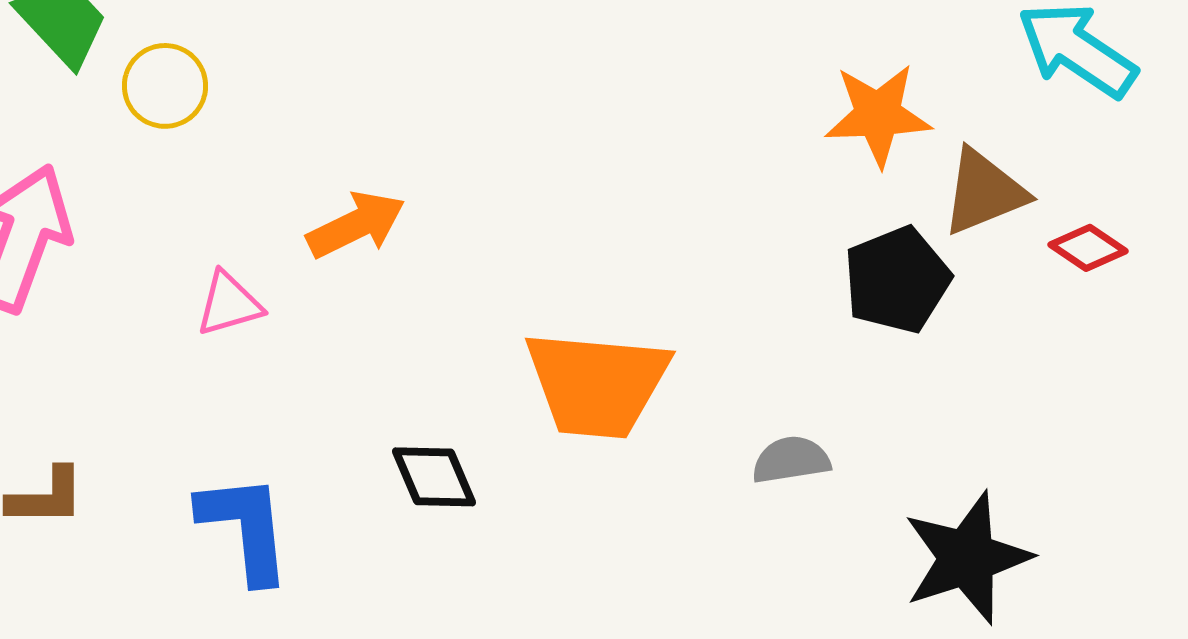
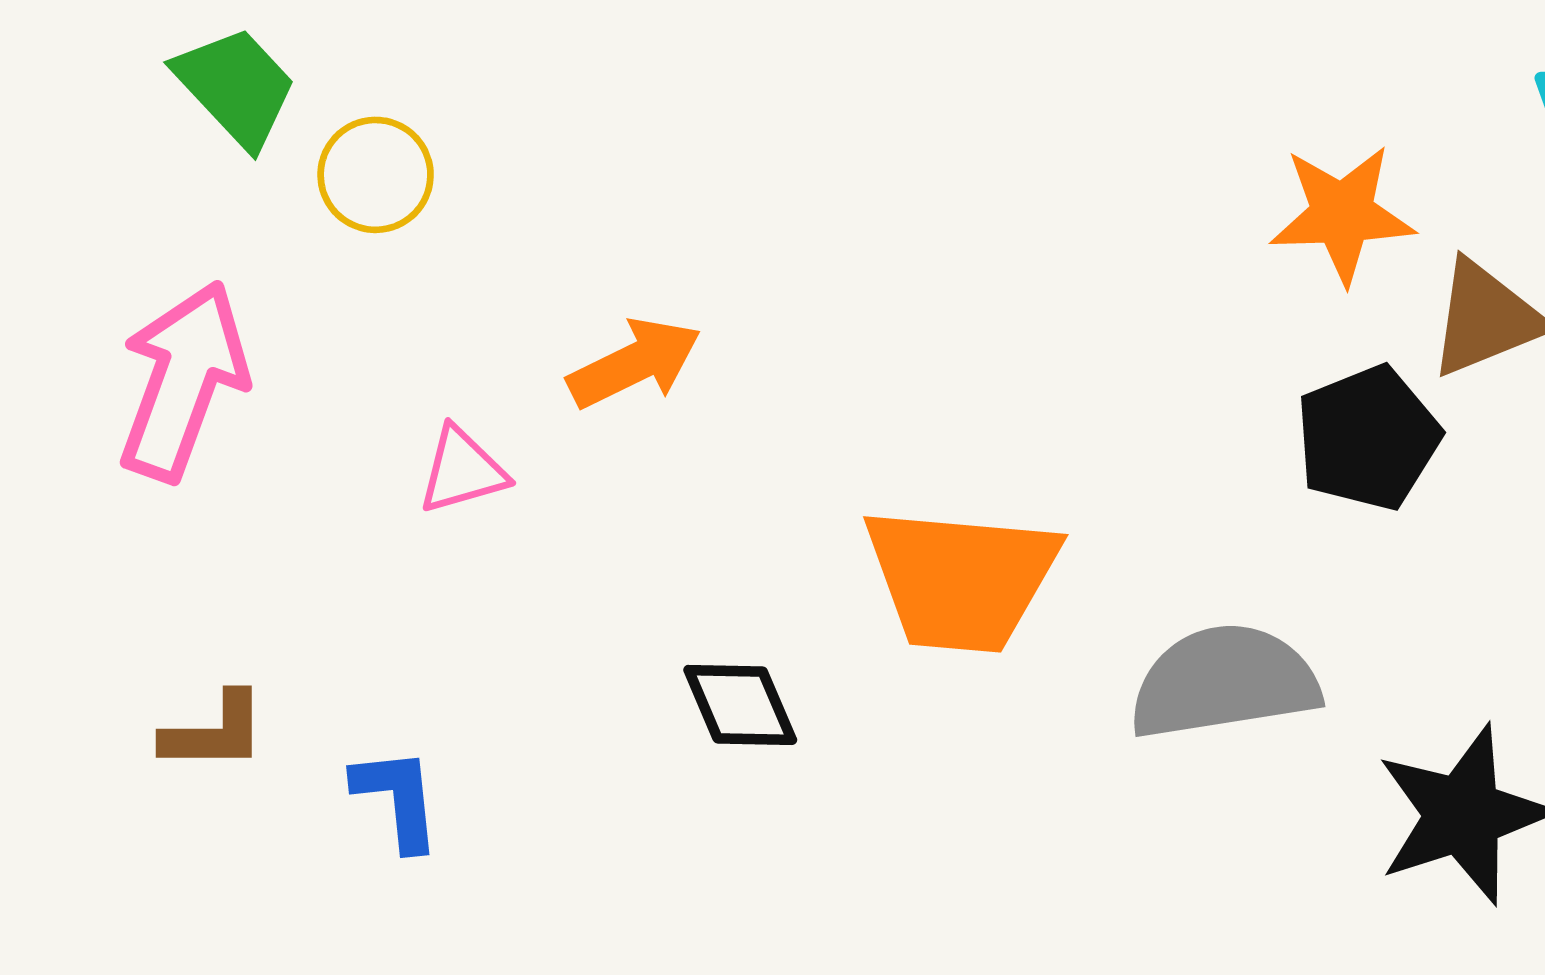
gray semicircle: (791, 460) -> (1224, 682), size x1.8
blue L-shape: (245, 528) -> (397, 799), moved, size x0.7

